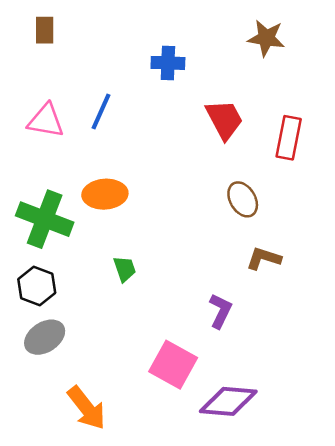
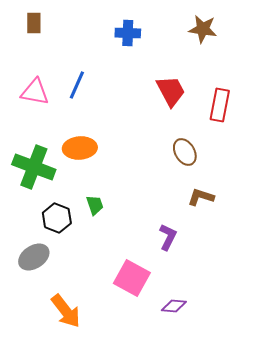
blue cross: (168, 63) -> (128, 33), moved
black hexagon: (37, 286) -> (57, 218), moved
purple diamond: (228, 401) -> (174, 306), size x0.6

